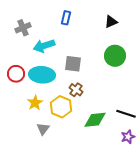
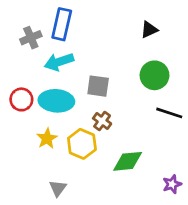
blue rectangle: (66, 18) -> (62, 24), moved, size x1.6
black line: (126, 114) -> (169, 113), moved
gray triangle: (43, 129) -> (58, 188), moved

